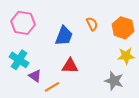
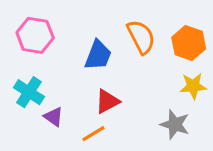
orange semicircle: (92, 24) -> (141, 37), size x1.6
red triangle: (70, 66) -> (107, 101), turned -30
orange line: (52, 87) -> (93, 134), moved

